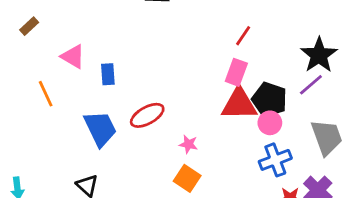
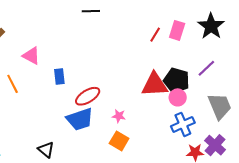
black star: (319, 55) -> (211, 26), moved
pink rectangle: (236, 72) -> (177, 30), moved
blue rectangle: (108, 74) -> (59, 76), moved
blue trapezoid: (100, 129) -> (80, 119), moved, turned 100

